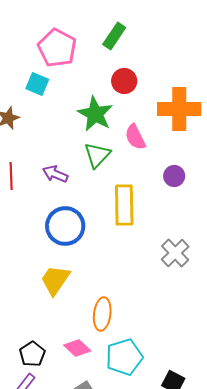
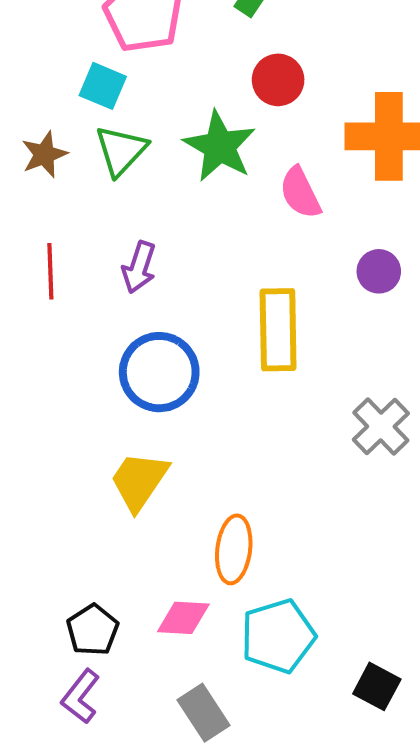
green triangle: (97, 155) -> (121, 150), moved
purple arrow: (55, 174) -> (139, 267), turned -95
pink diamond: (77, 348) -> (183, 618), turned -40

